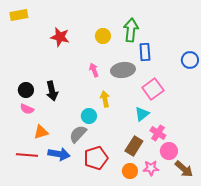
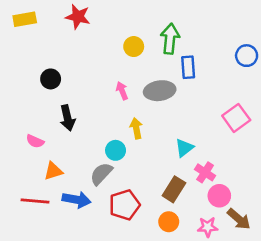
red star: (60, 37) -> (78, 17), moved
blue circle: (190, 60) -> (247, 56), moved
pink square: (153, 89) -> (236, 118), moved
black circle: (26, 90) -> (51, 79), moved
pink star: (151, 168) -> (208, 227), moved

